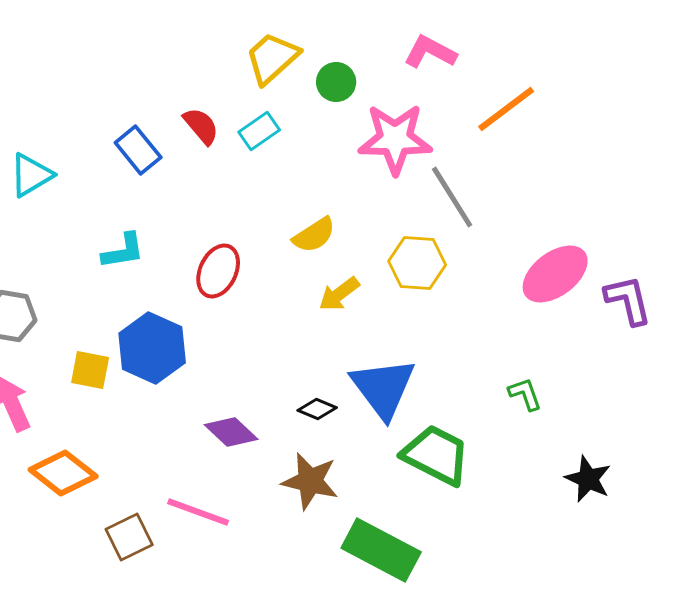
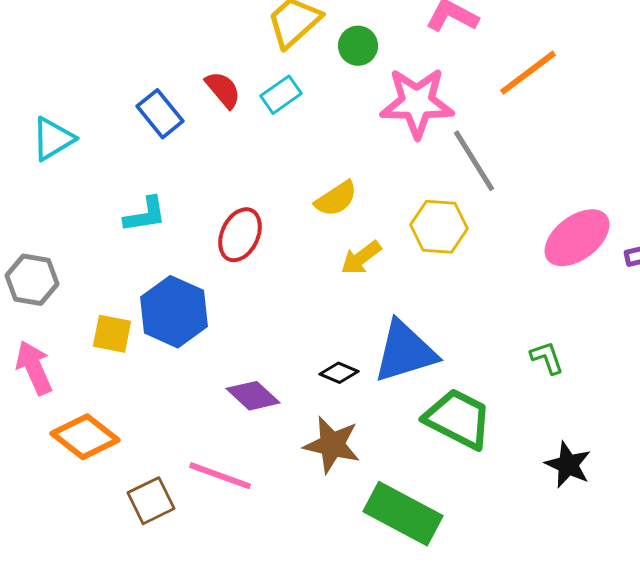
blue triangle: (383, 388) -> (405, 352), turned 50
black star: (588, 479) -> (568, 465), moved

